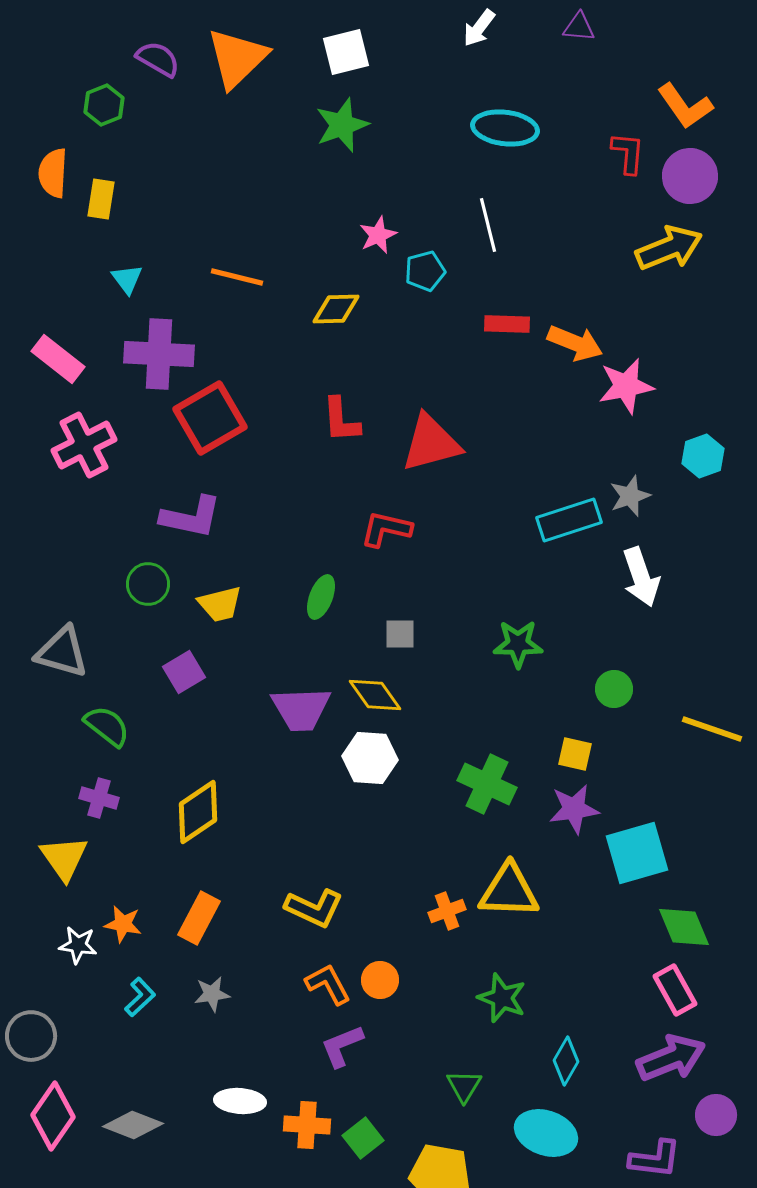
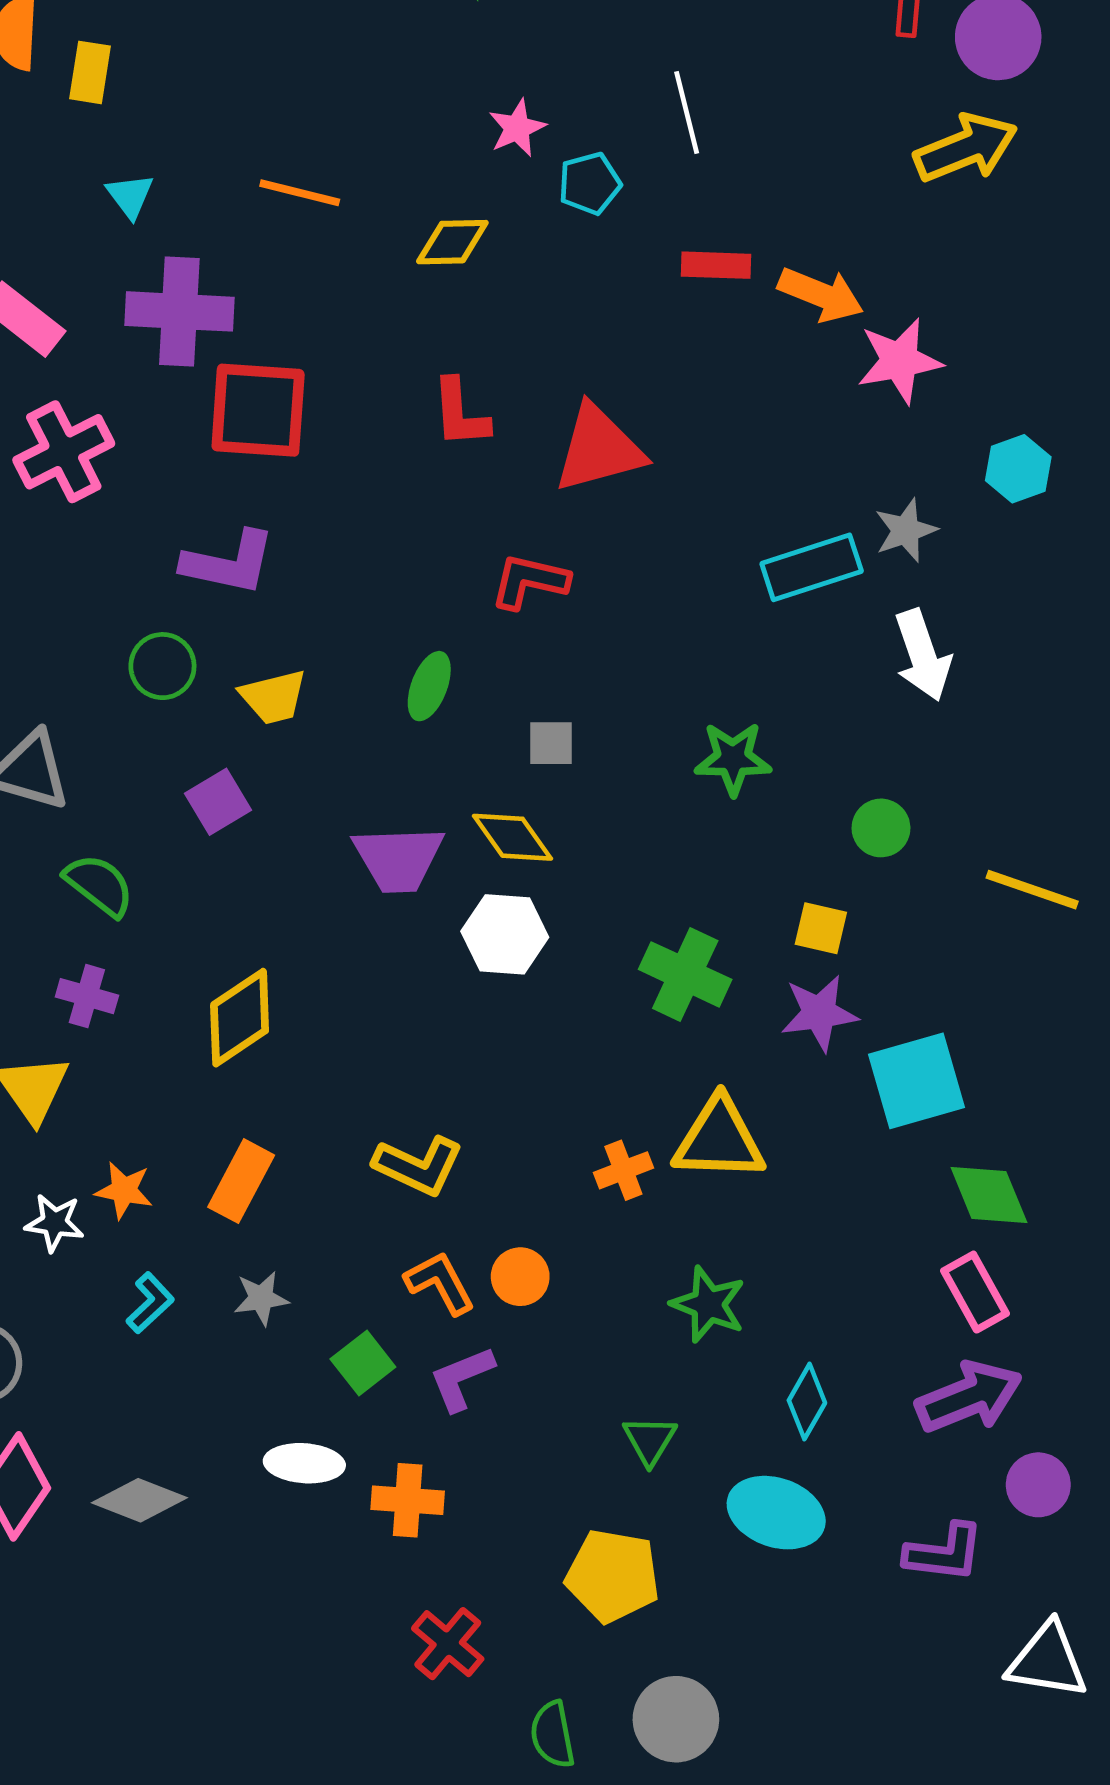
red square: (210, 418) -> (258, 410), turned 34
green square: (363, 1138) -> (363, 1363), moved

